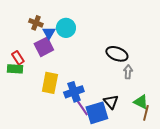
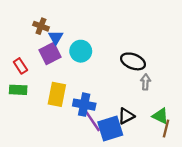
cyan circle: (66, 28) -> (81, 51), moved
green rectangle: (15, 69) -> (18, 90), moved
blue cross: (74, 92) -> (84, 105), turned 30
black triangle: (111, 102) -> (126, 116), turned 42

